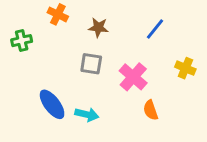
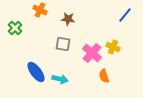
blue line: (155, 29) -> (125, 15), moved
green cross: (22, 41) -> (15, 28), turned -32
yellow cross: (185, 68) -> (113, 47), moved

